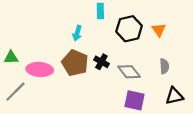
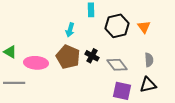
green triangle: (11, 57) -> (10, 52), turned 32
gray line: (15, 92) -> (14, 83), turned 45
black triangle: (174, 96) -> (148, 85), moved

